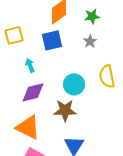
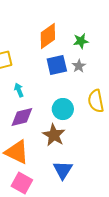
blue square: (52, 40) -> (57, 65), moved
brown star: (65, 110) -> (54, 135), turned 30

